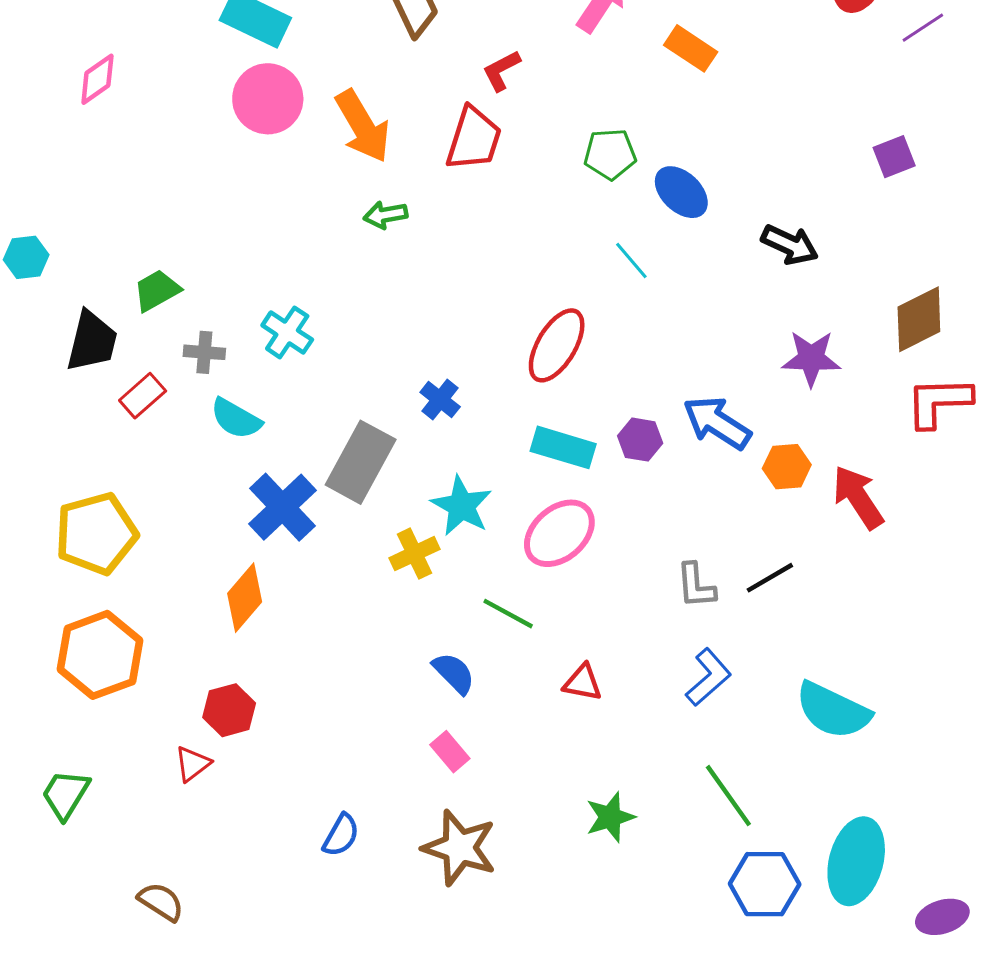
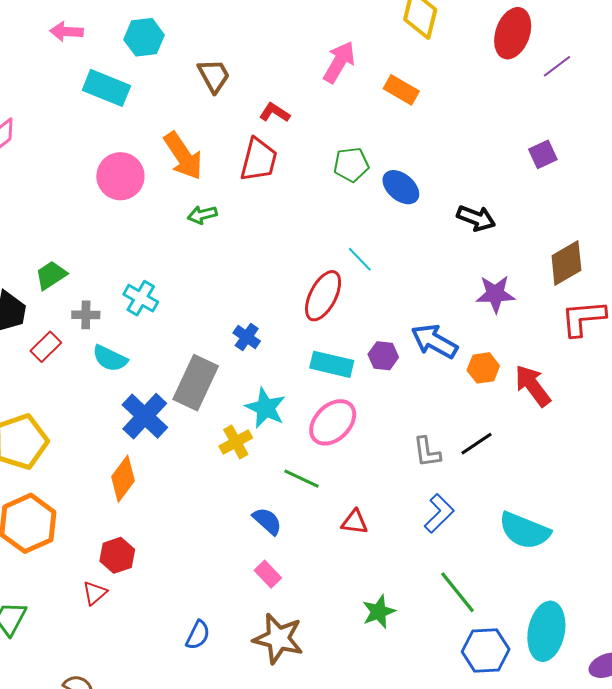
red L-shape: (501, 71) -> (274, 113), turned 64
pink circle: (268, 99) -> (120, 176), moved
cyan line: (631, 261) -> (360, 259), moved

